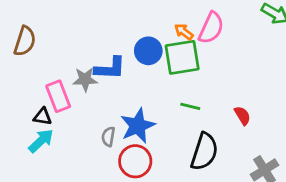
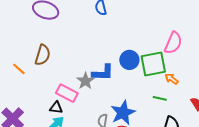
orange arrow: (184, 32) -> (172, 79), moved
gray star: (85, 79) -> (85, 81), turned -30
pink rectangle: (58, 96) -> (67, 93), turned -40

